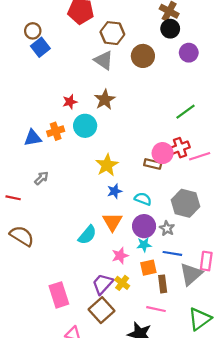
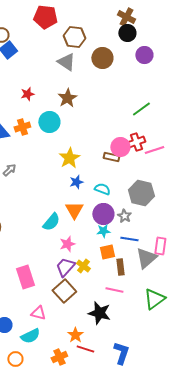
red star: (70, 102) -> (27, 94), moved
pink star: (120, 256) -> (67, 244), moved

